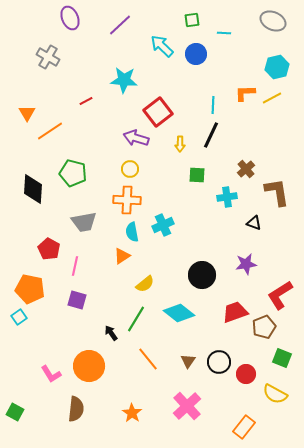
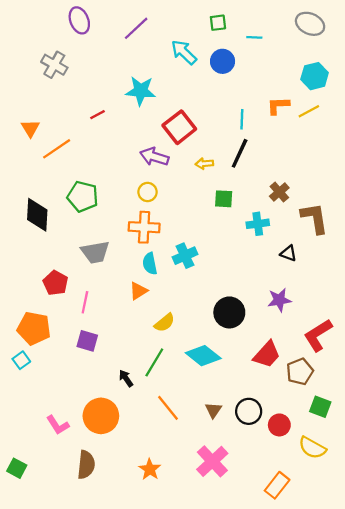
yellow arrow: (180, 144) -> (204, 164), turned 84
red trapezoid: (235, 312) -> (267, 355), turned 152

